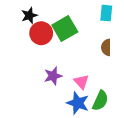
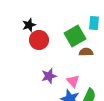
green square: (65, 28) -> (75, 36), moved
brown semicircle: (106, 47) -> (86, 52), moved, turned 88

